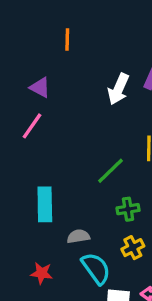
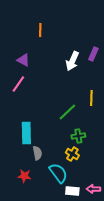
gray semicircle: (78, 236) -> (37, 153), moved, turned 88
yellow cross: (133, 248) -> (72, 154), moved, turned -32

